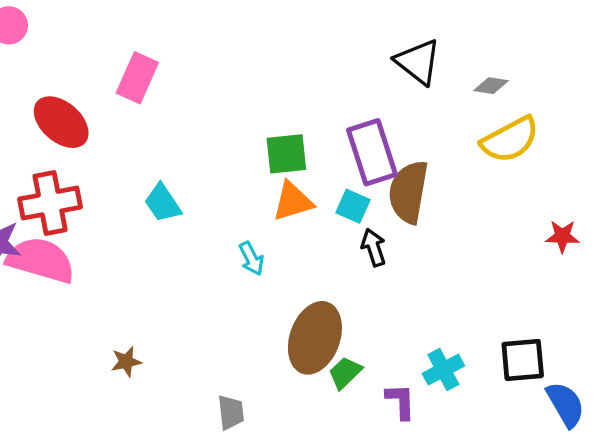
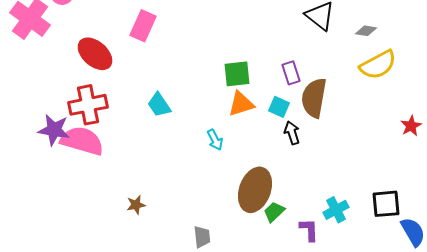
purple rectangle: (372, 152) -> (291, 73), size x0.6
red star: (562, 236) -> (411, 126), turned -30

